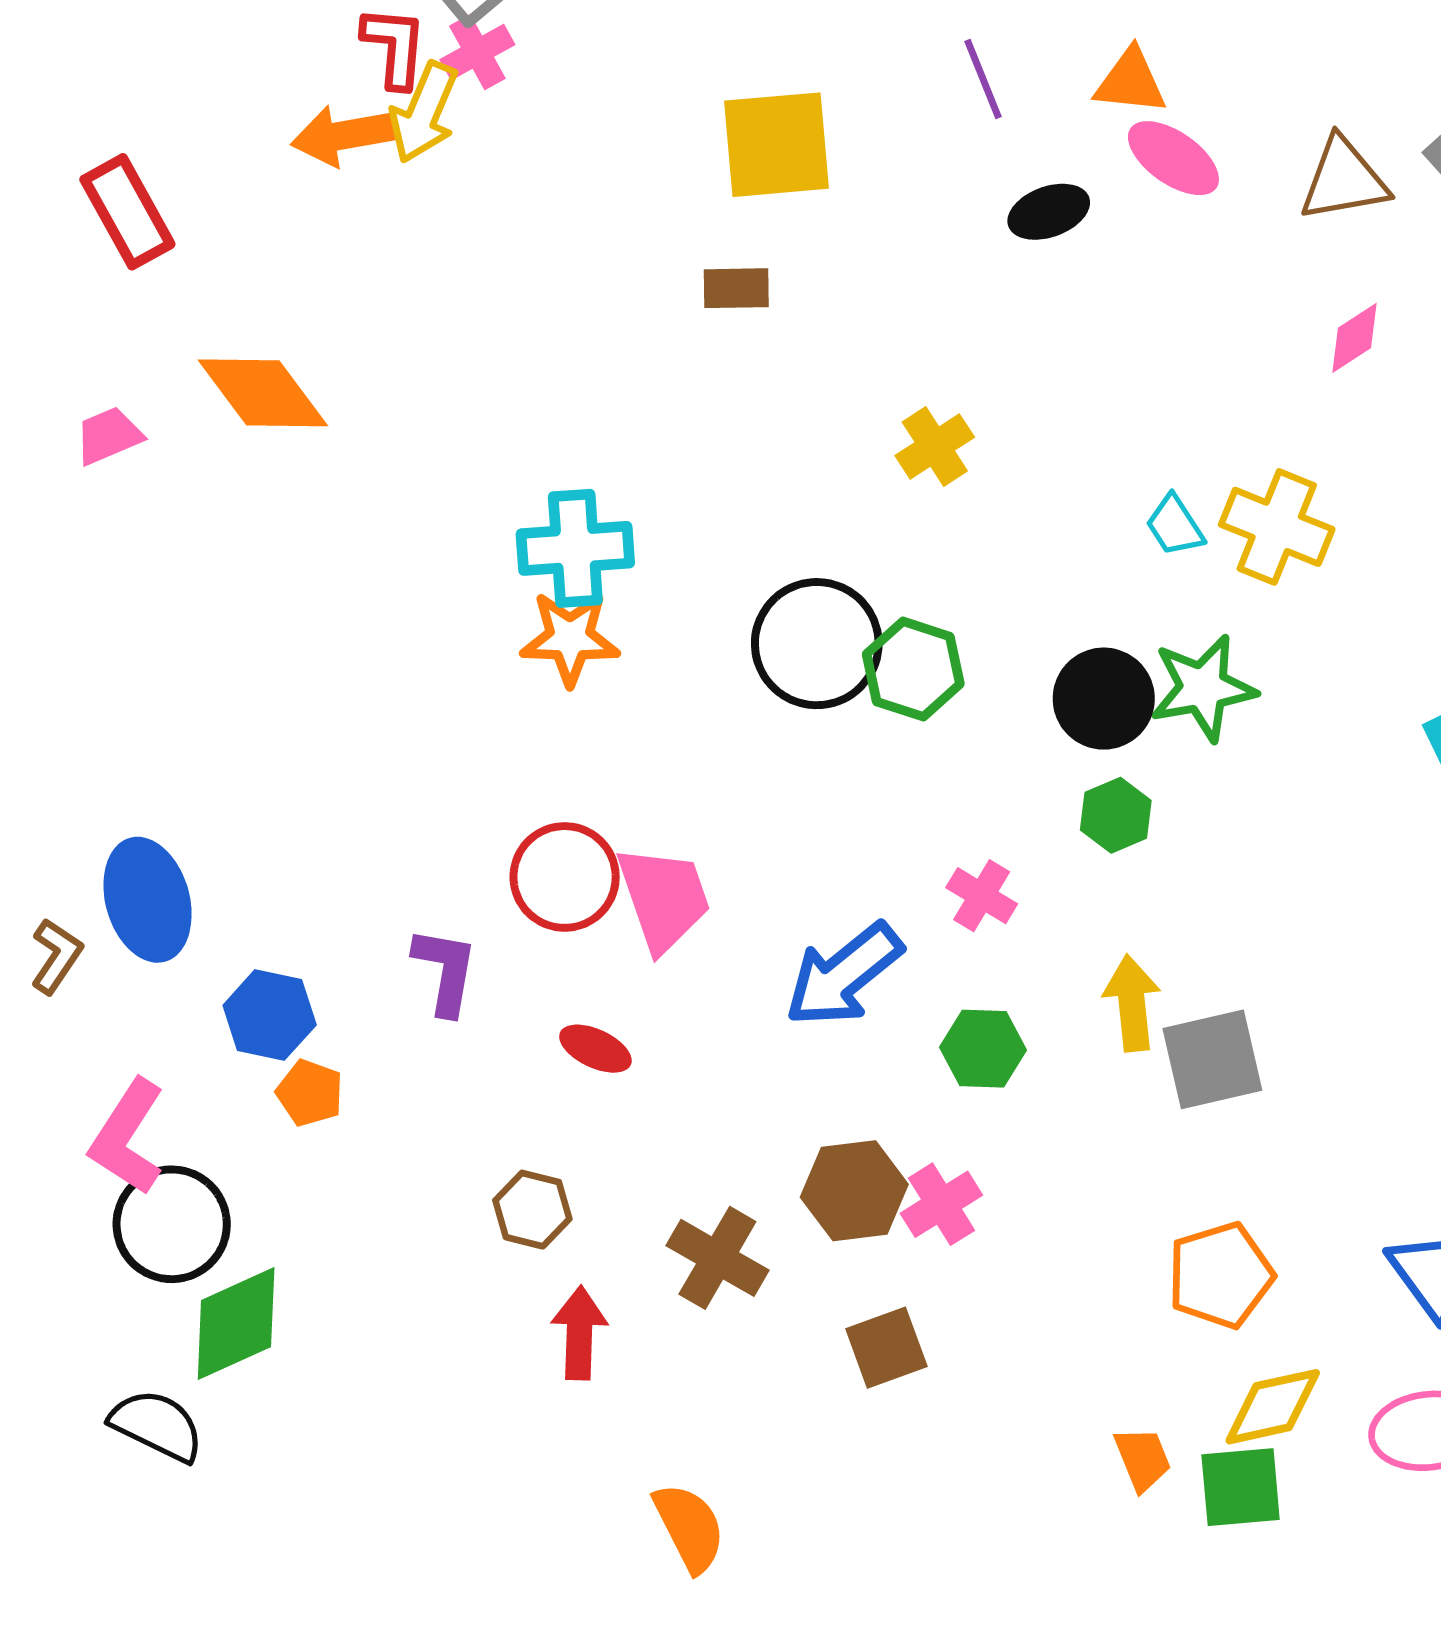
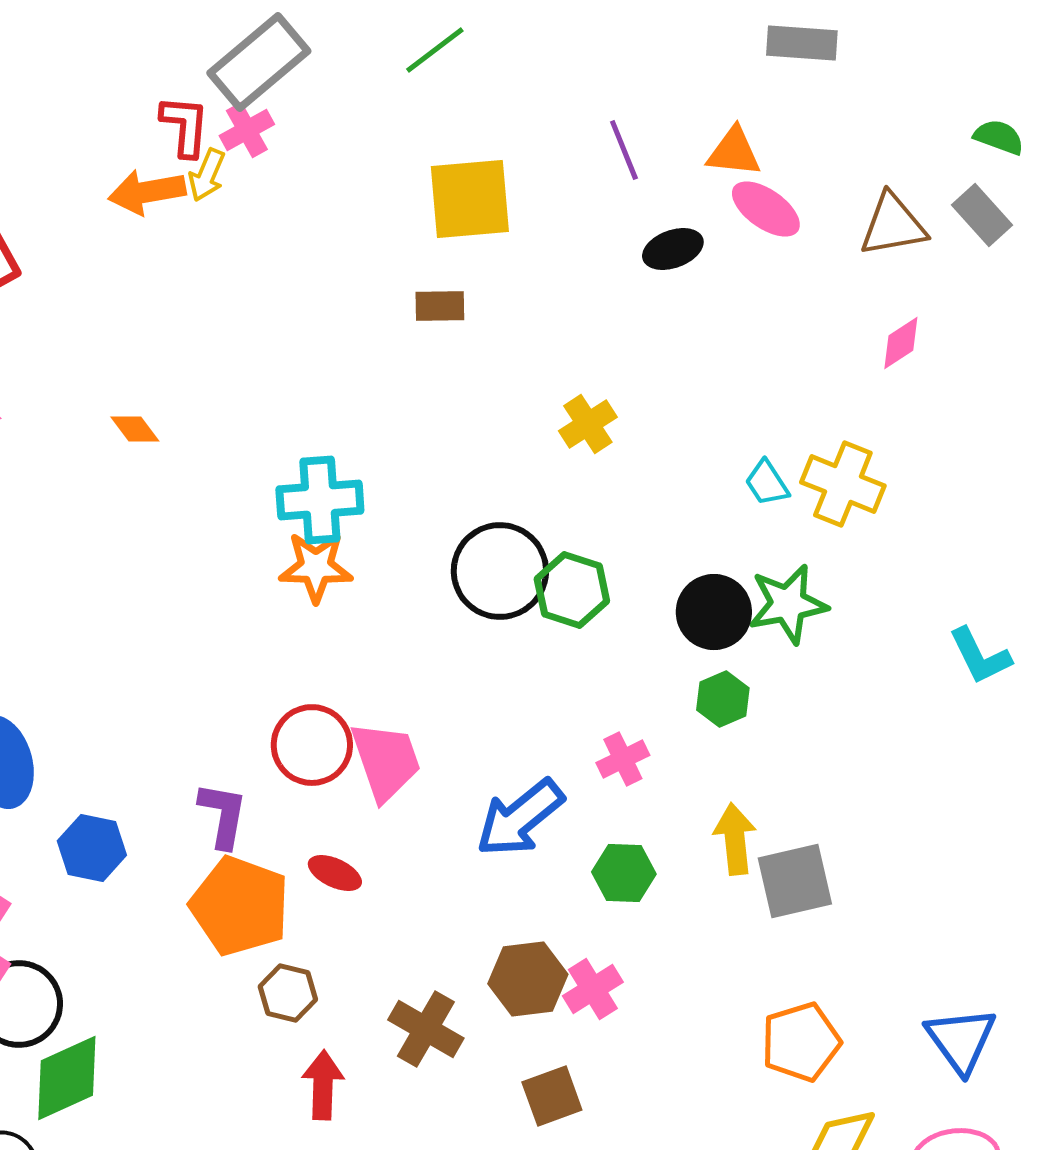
yellow arrow: (424, 113) -> (207, 175), size x0.7
orange diamond: (263, 393) -> (135, 429), moved, size x0.5
pink cross: (982, 896) -> (623, 759), turned 33
orange pentagon: (310, 1093) -> (240, 906), moved, size x2.0

